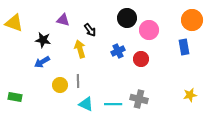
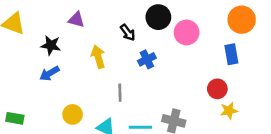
black arrow: (90, 30) -> (128, 32), moved
red circle: (141, 59) -> (217, 89), moved
gray line: (78, 81) -> (120, 93), moved
yellow circle: (60, 85) -> (73, 114), moved
yellow star: (190, 95) -> (229, 111), moved

